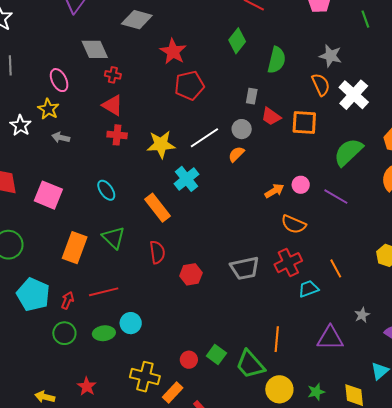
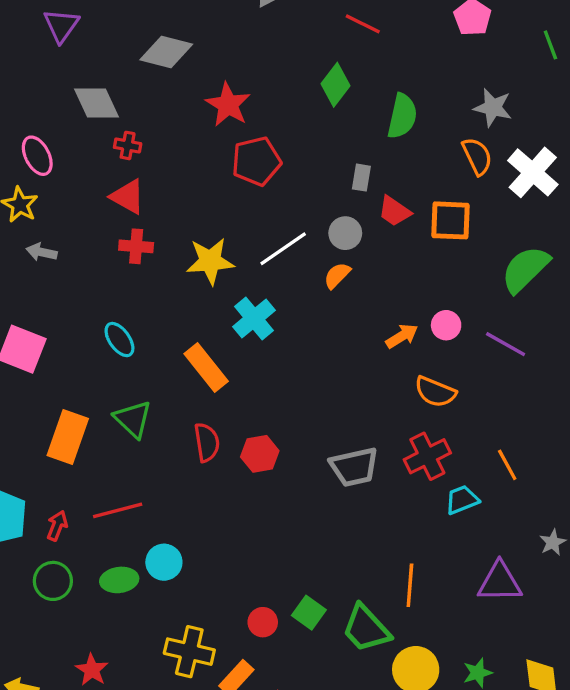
red hexagon: (191, 274) -> (260, 454), moved

